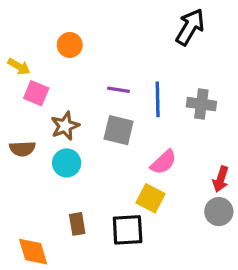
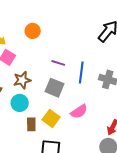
yellow square: (150, 198) -> (51, 118), moved
brown rectangle: (77, 224) -> (31, 124), moved

